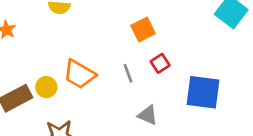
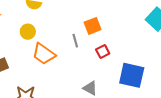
gray line: (128, 73) -> (75, 41), moved
yellow circle: (46, 87) -> (28, 32), moved

